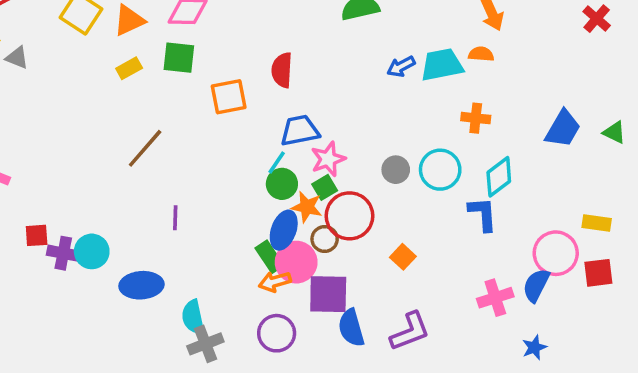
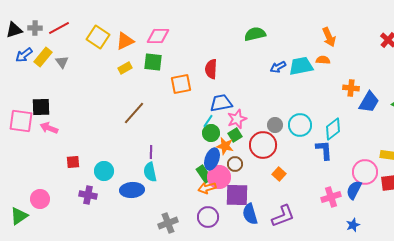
gray triangle: (17, 58) -> (62, 62), turned 32
orange cross: (476, 118) -> (351, 88), moved
red circle: (349, 216) -> (263, 145), moved
purple cross: (63, 253) -> (88, 195), moved
cyan semicircle: (193, 317) -> (150, 172), moved

